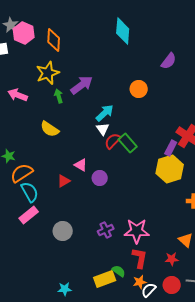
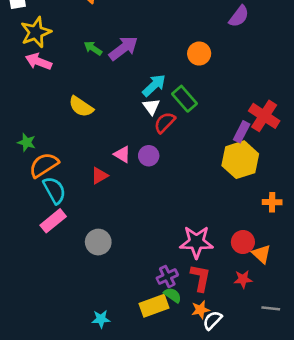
yellow star: (48, 73) -> (36, 32), moved
green arrow: (59, 96) -> (93, 48), moved, turned -40
green rectangle: (128, 143) -> (185, 99), moved
purple circle: (100, 178) -> (149, 156), moved
purple cross: (106, 230) -> (167, 277), moved
red circle: (172, 285) -> (243, 242), moved

